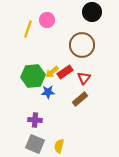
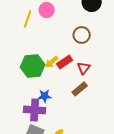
brown circle: (82, 45) -> (82, 35), size x0.7
blue star: (48, 92) -> (45, 96), moved
purple cross: (35, 120) -> (35, 110), size x1.5

